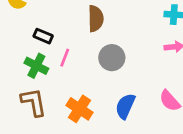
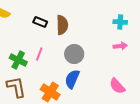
black rectangle: (43, 36) -> (40, 22), moved
blue semicircle: (125, 106) -> (72, 79), moved

